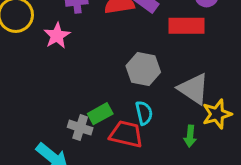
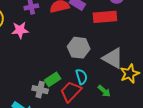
pink star: (57, 36) -> (20, 30), turned 30
red trapezoid: (126, 134) -> (71, 92), turned -55
green arrow: (190, 136) -> (104, 91), moved, turned -48

